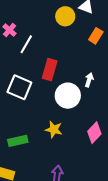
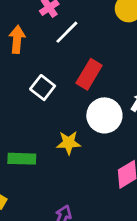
white square: (19, 87) -> (43, 88), size x0.7
yellow star: (54, 129) -> (69, 143), moved, turned -30

